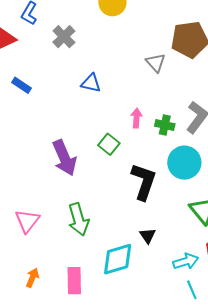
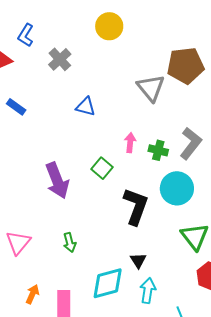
gray triangle: (156, 63) -> (151, 88), size x1.4
green arrow: (78, 219) -> (70, 242), size x0.6
cyan arrow: (186, 261) -> (148, 291), moved, turned -65
orange arrow: (32, 278) -> (32, 294), moved

